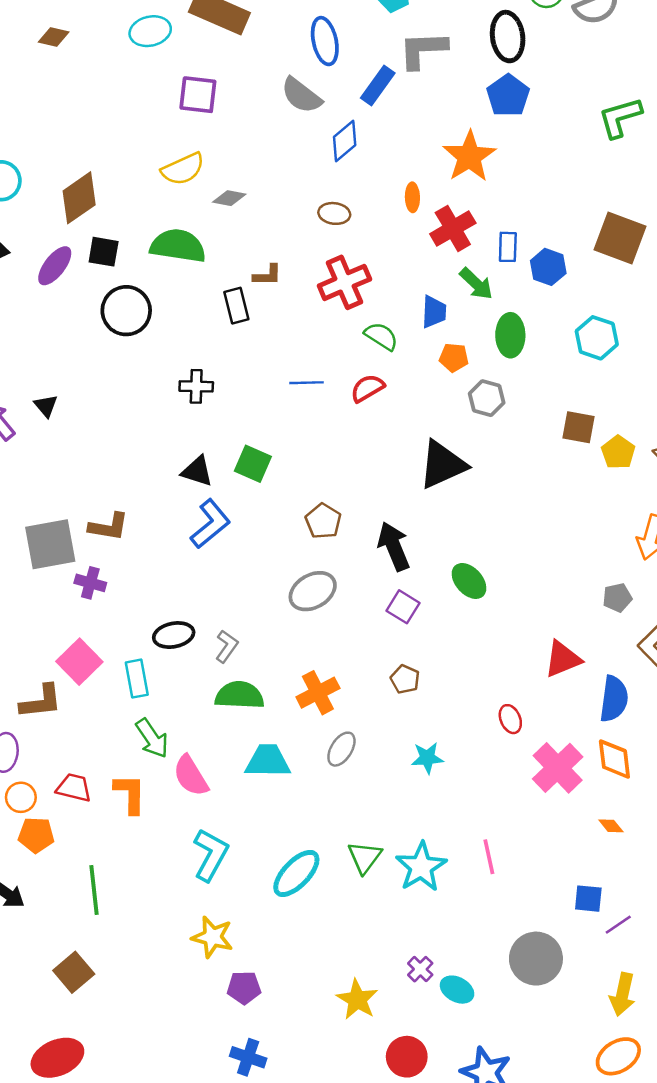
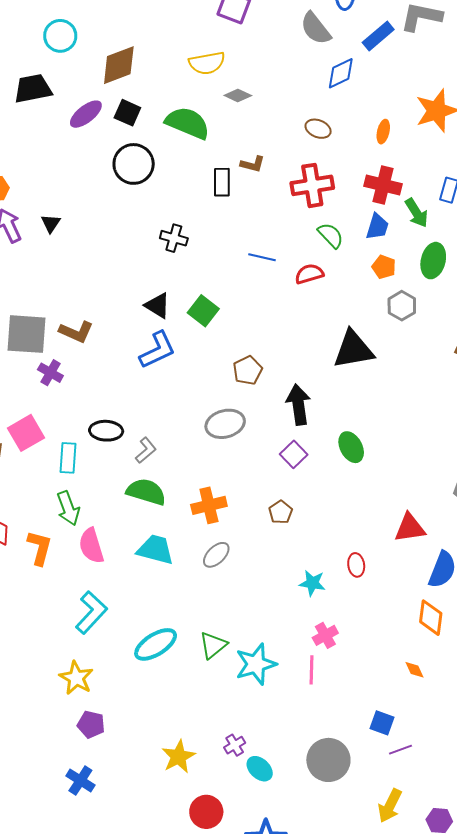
red cross: (453, 228) -> (383, 185), moved, turned 30
cyan star: (427, 758) -> (312, 583), moved
pink cross: (558, 768) -> (325, 635), moved, size x0.6

